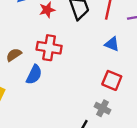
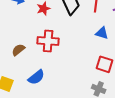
blue semicircle: (34, 75) -> (36, 77), moved, turned 30

